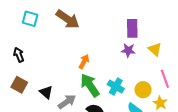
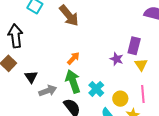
purple rectangle: (132, 28) -> (134, 46), moved
black arrow: (19, 55) -> (15, 36), size x1.6

